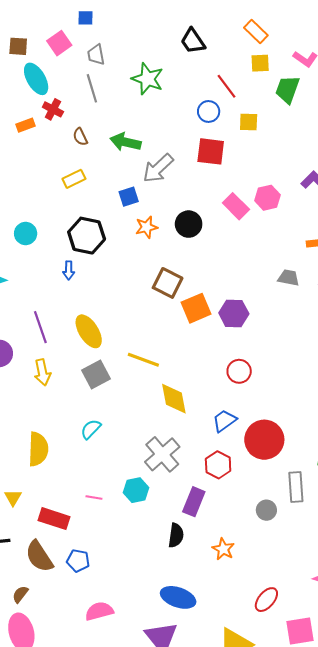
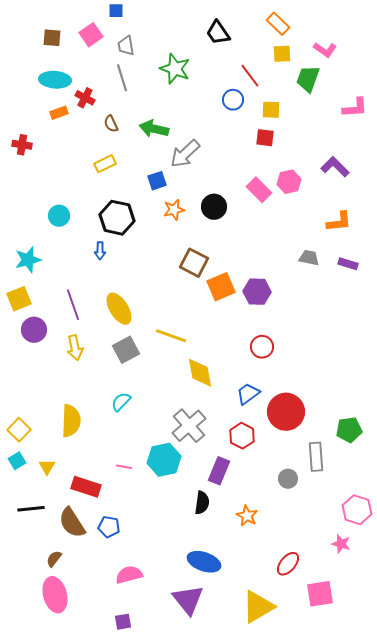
cyan ellipse: (36, 79) -> (55, 80), moved, turned -56
red square: (211, 151) -> (265, 138), moved, size x0.7
cyan hexagon: (136, 490) -> (164, 460), size x1.4

